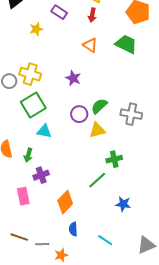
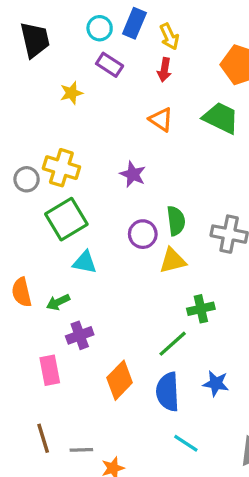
green semicircle: (99, 106) -> (176, 221), turned 126
green arrow: (28, 155) -> (58, 302), turned 48
blue semicircle: (73, 229) -> (168, 392), moved, size x1.6
brown line: (19, 237) -> (43, 438), turned 54

